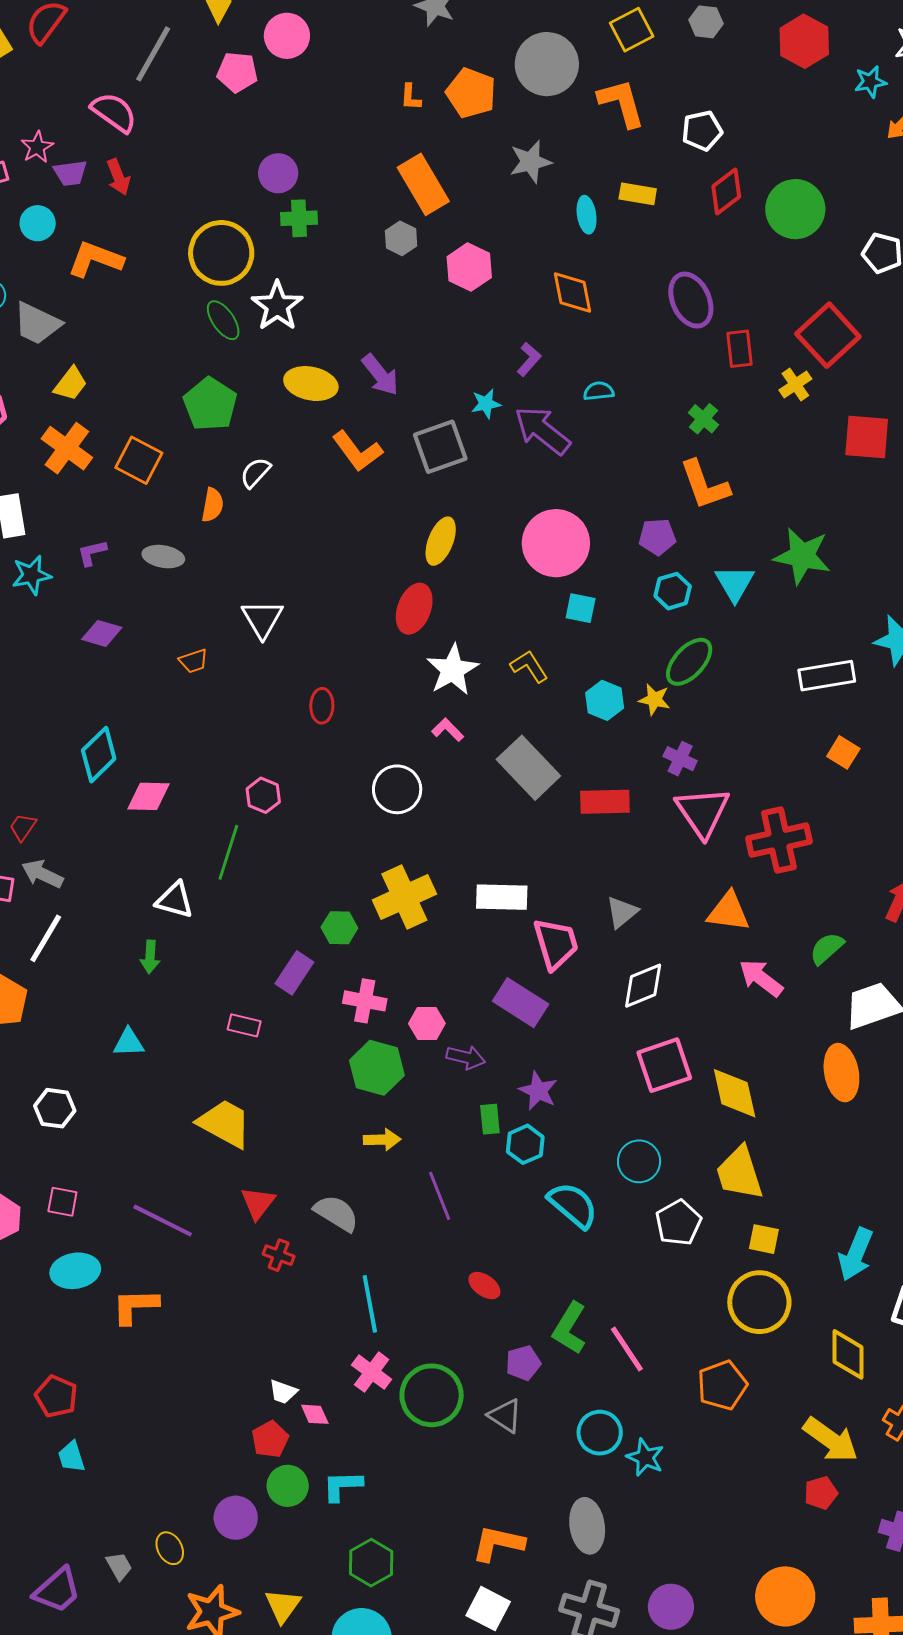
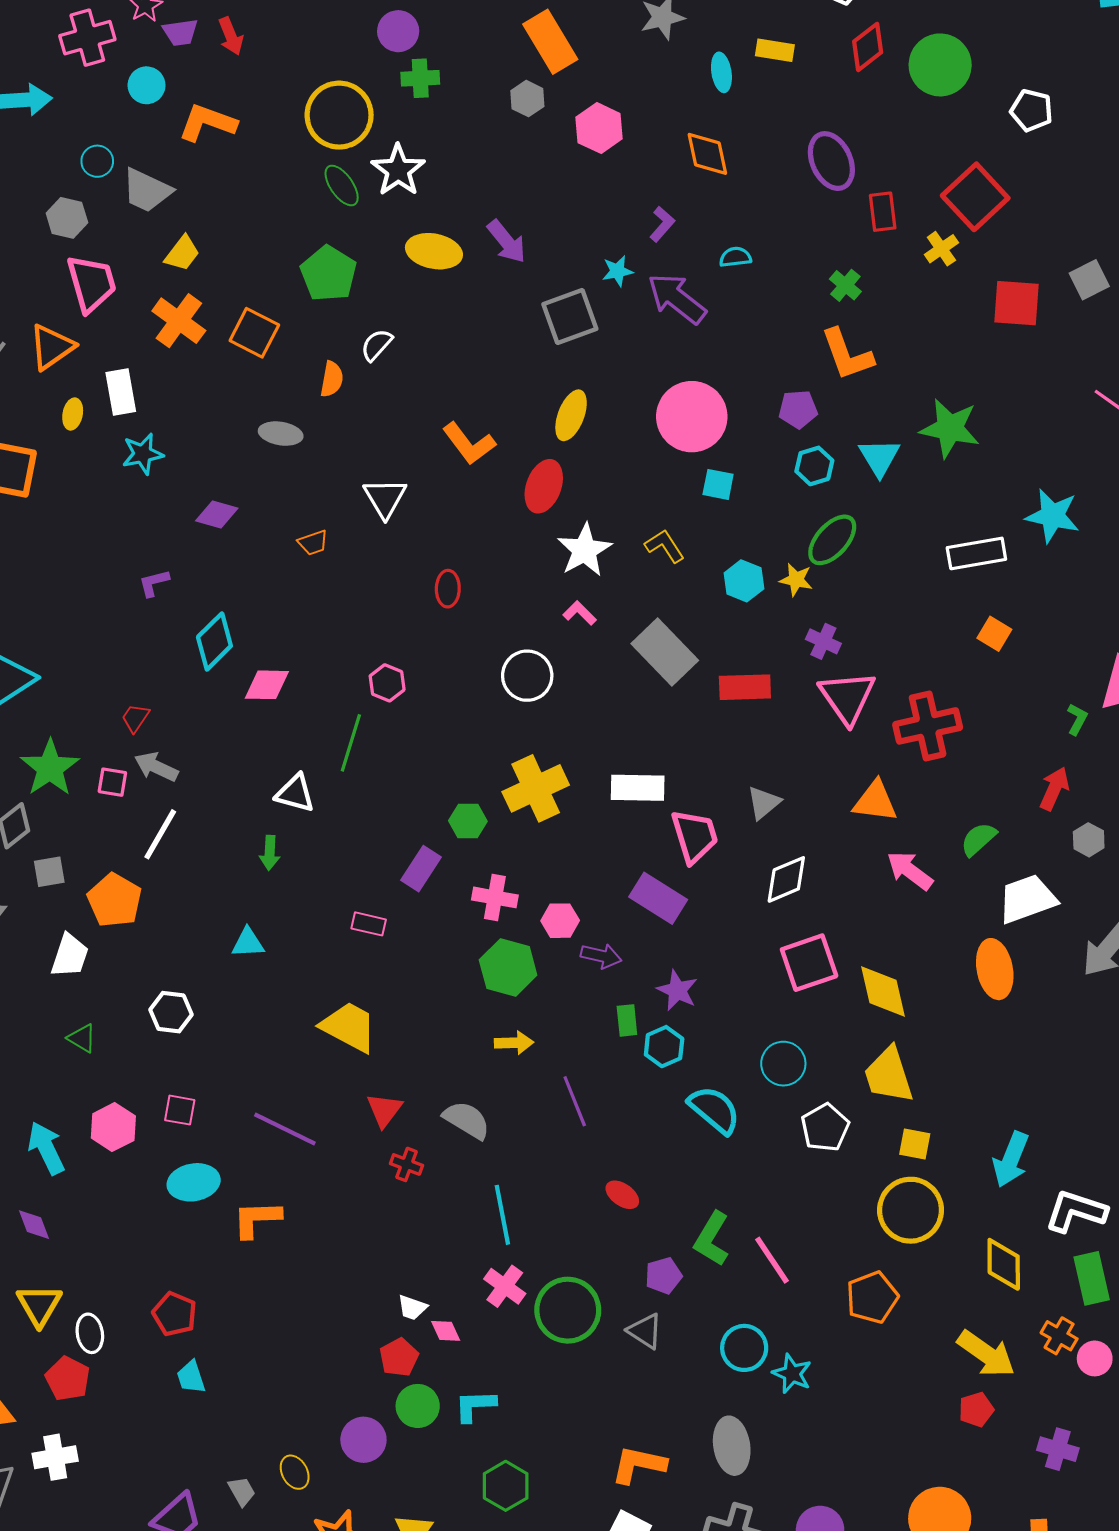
orange L-shape: (357, 451) -> (469, 444), moved
purple L-shape: (92, 553) -> (154, 583), moved

